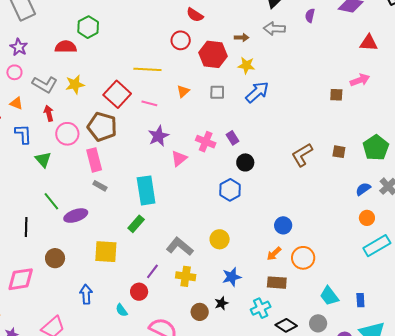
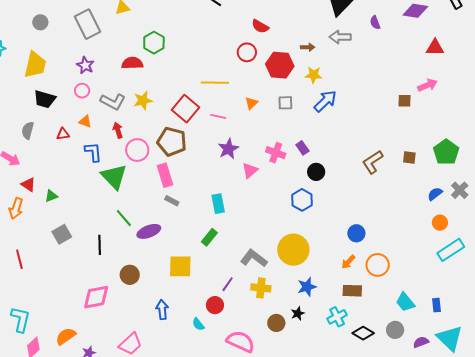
purple semicircle: (310, 16) -> (375, 23), turned -32
green triangle: (43, 159) -> (114, 177), size x1.6
cyan rectangle: (146, 190) -> (218, 204), size x0.7
yellow circle: (220, 239) -> (293, 250), size x1.6

